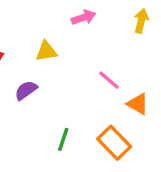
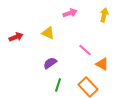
yellow triangle: (46, 51) -> (48, 33), turned 32
purple semicircle: (26, 90) -> (50, 63), moved

